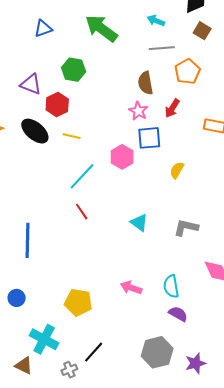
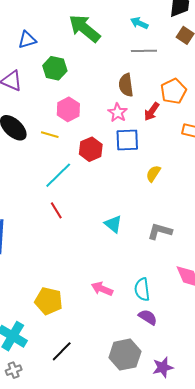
blue triangle: (43, 29) -> (27, 40), moved
orange pentagon: (187, 71) -> (173, 91), moved
red hexagon: (57, 105) -> (91, 149), moved
pink hexagon: (122, 157) -> (68, 109), moved
gray cross: (69, 370) -> (14, 370), moved

